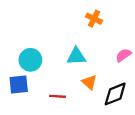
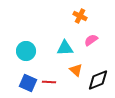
pink semicircle: (123, 55) -> (91, 40), moved
blue square: (19, 85) -> (28, 83), moved, turned 30

